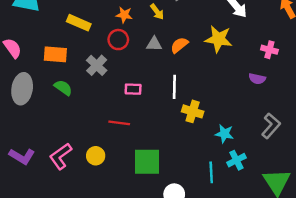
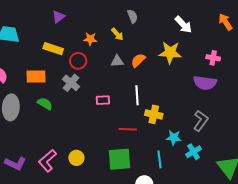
red circle: (118, 40) -> (78, 61), moved
purple semicircle: (257, 79) -> (205, 83), size x1.6
red line: (119, 123) -> (128, 129), moved
gray L-shape: (271, 126) -> (201, 121), moved
cyan star: (224, 134) -> (174, 138), moved
cyan line: (211, 172) -> (159, 159), moved

